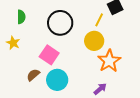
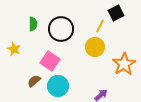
green semicircle: (21, 17) -> (33, 24), moved
orange star: (109, 61) -> (124, 64), moved

